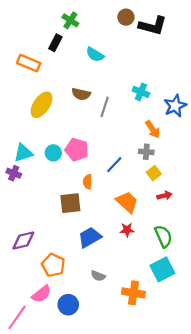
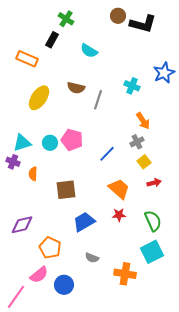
blue star: (175, 106) -> (164, 73), moved
gray cross: (146, 152) -> (137, 142), turned -32
orange semicircle: (87, 182) -> (33, 174), moved

